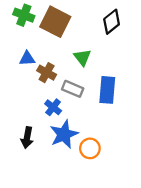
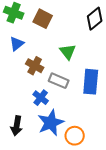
brown square: (55, 22) -> (43, 19), size x0.7
blue triangle: (27, 59) -> (17, 44), moved, turned -35

